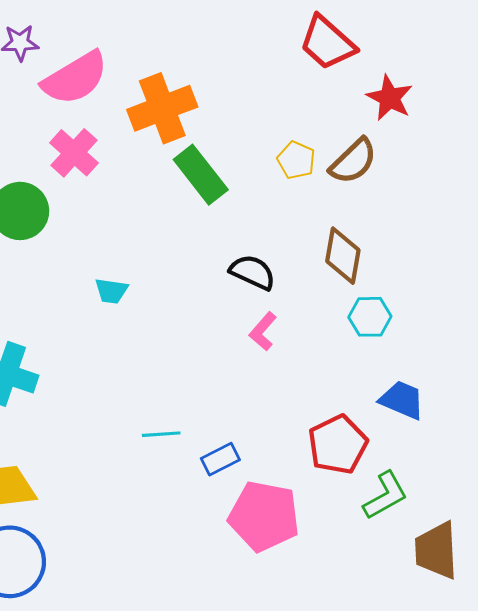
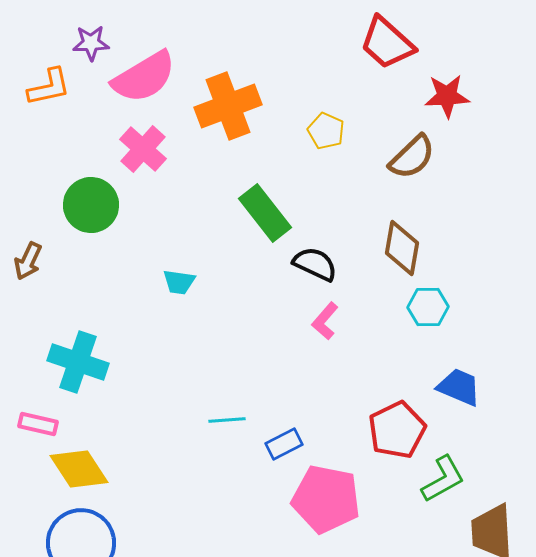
red star: (390, 98) -> (447, 96), turned -30
yellow pentagon: (296, 160) -> (326, 131), moved
green rectangle: (201, 175) -> (265, 213), moved

